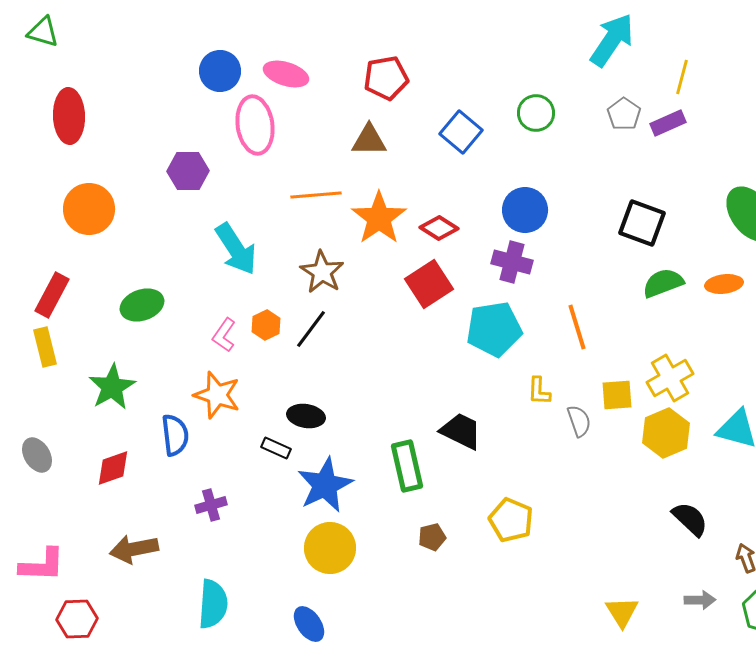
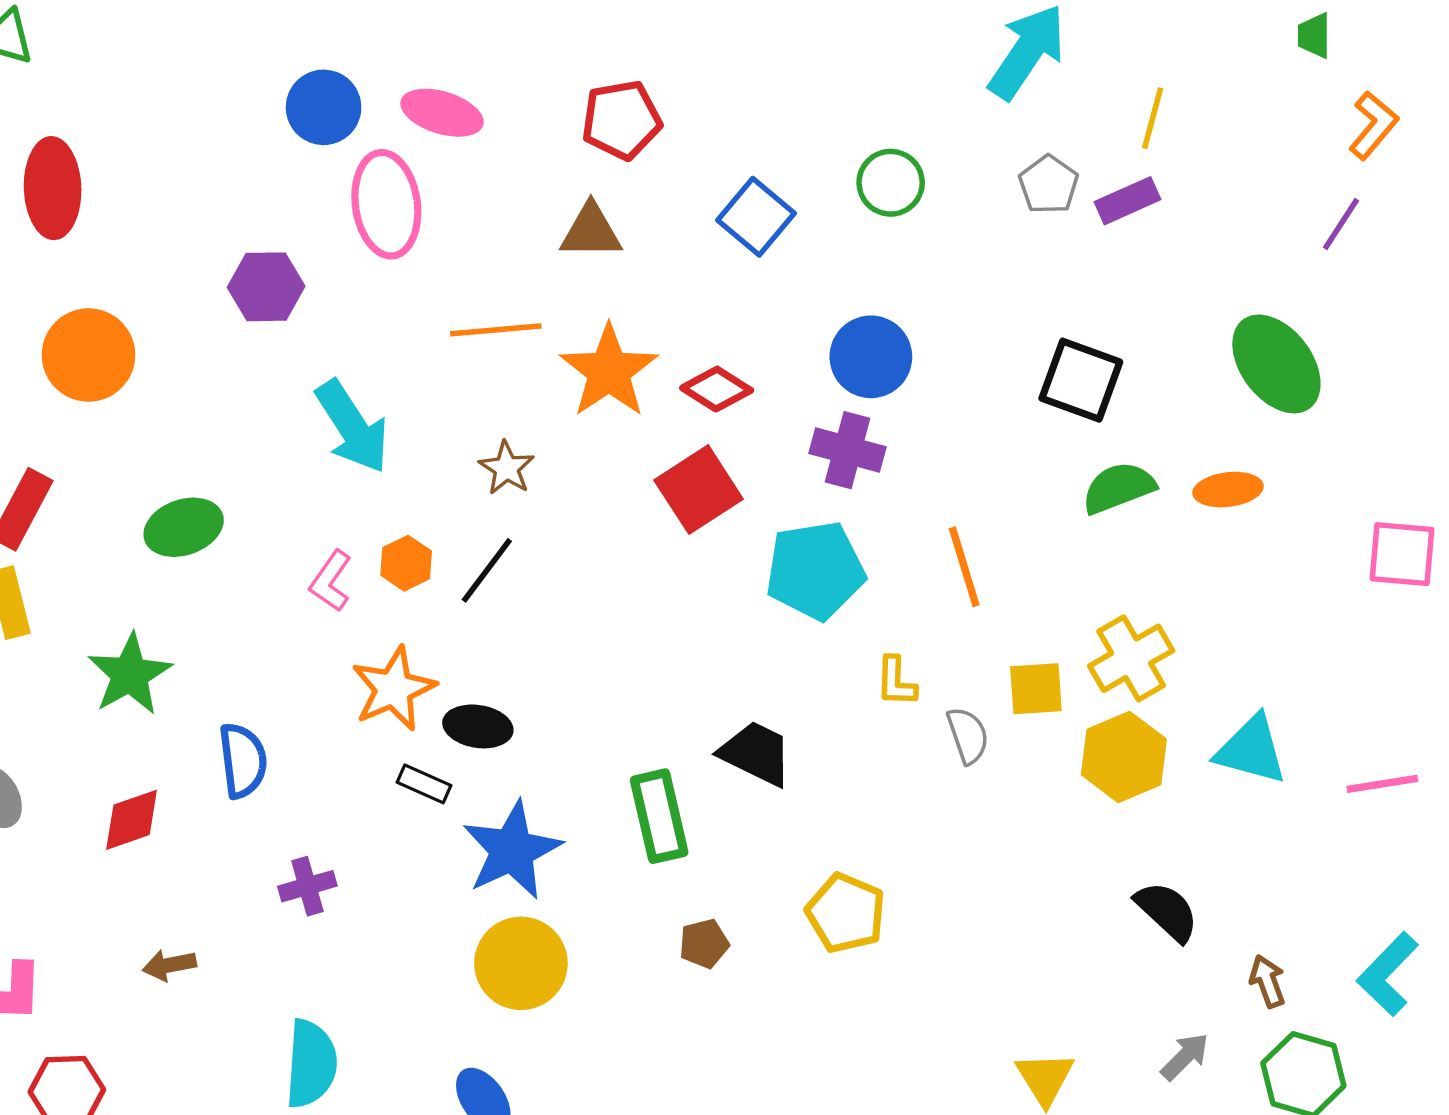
brown star: (322, 272) -> (507, 468), size x0.7
orange star: (217, 395) -> (394, 689), moved, turned 30
brown arrow: (134, 549) -> (169, 965), size x0.6
gray arrow: (700, 600) -> (1185, 1057), turned -44

